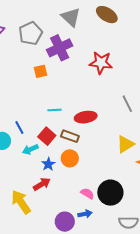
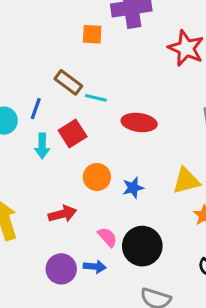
blue line: (19, 128) -> (36, 109), turned 32
brown rectangle: (70, 136) -> (68, 82), moved
cyan arrow: (30, 149) -> (42, 146), turned -84
blue star: (48, 164) -> (133, 188), moved
red arrow: (42, 184) -> (62, 214), moved

